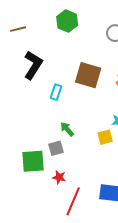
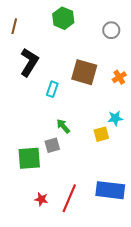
brown line: (18, 29) -> (14, 26), turned -63
red star: (59, 177) -> (41, 199), moved

